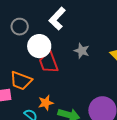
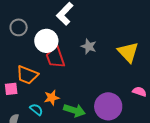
gray circle: (20, 27) -> (19, 27), moved

